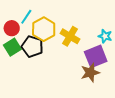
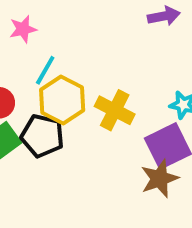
cyan line: (26, 17) -> (45, 70), moved

